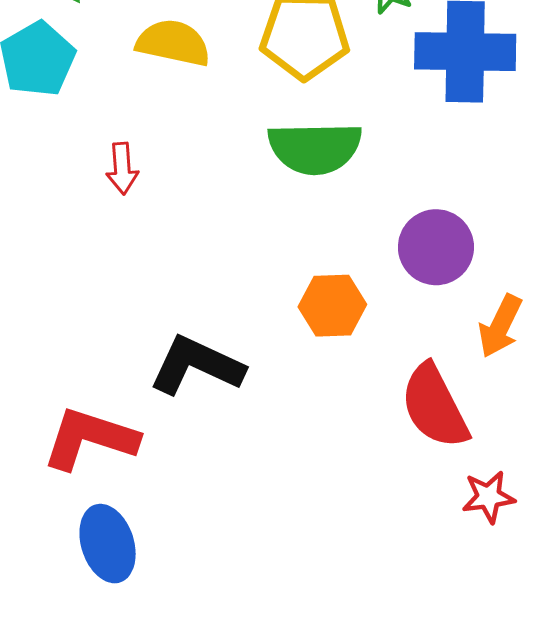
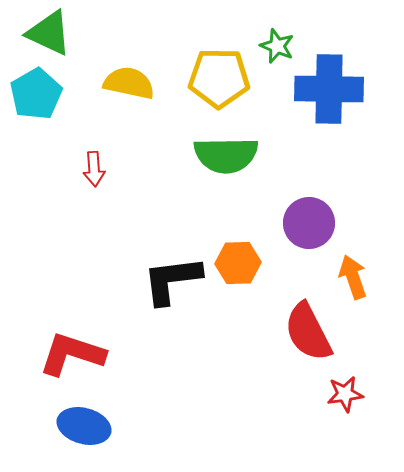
orange arrow: (500, 326) -> (353, 277), turned 135
black L-shape: (197, 365) -> (172, 280), moved, turned -32
blue ellipse: (108, 544) -> (84, 426), turned -57

